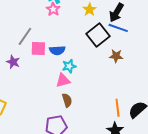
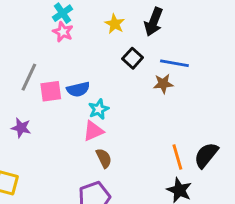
blue line: (118, 28) -> (174, 63), moved
black square: (98, 35) -> (133, 58), size x0.6
purple star: (13, 62) -> (21, 128), moved

